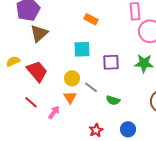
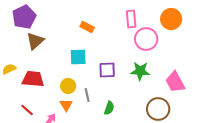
red trapezoid: (37, 71) -> (33, 79), turned -45
gray line: (91, 87) -> (87, 95), turned 40
green semicircle: (113, 100) -> (109, 108), turned -88

